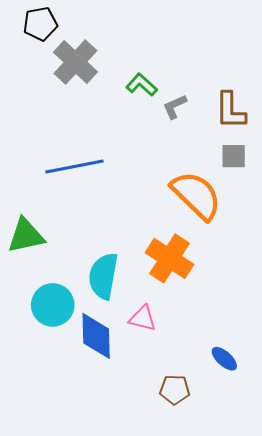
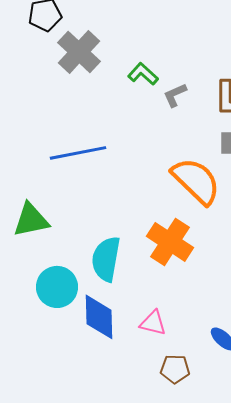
pink triangle: (143, 318) -> (153, 323), moved

